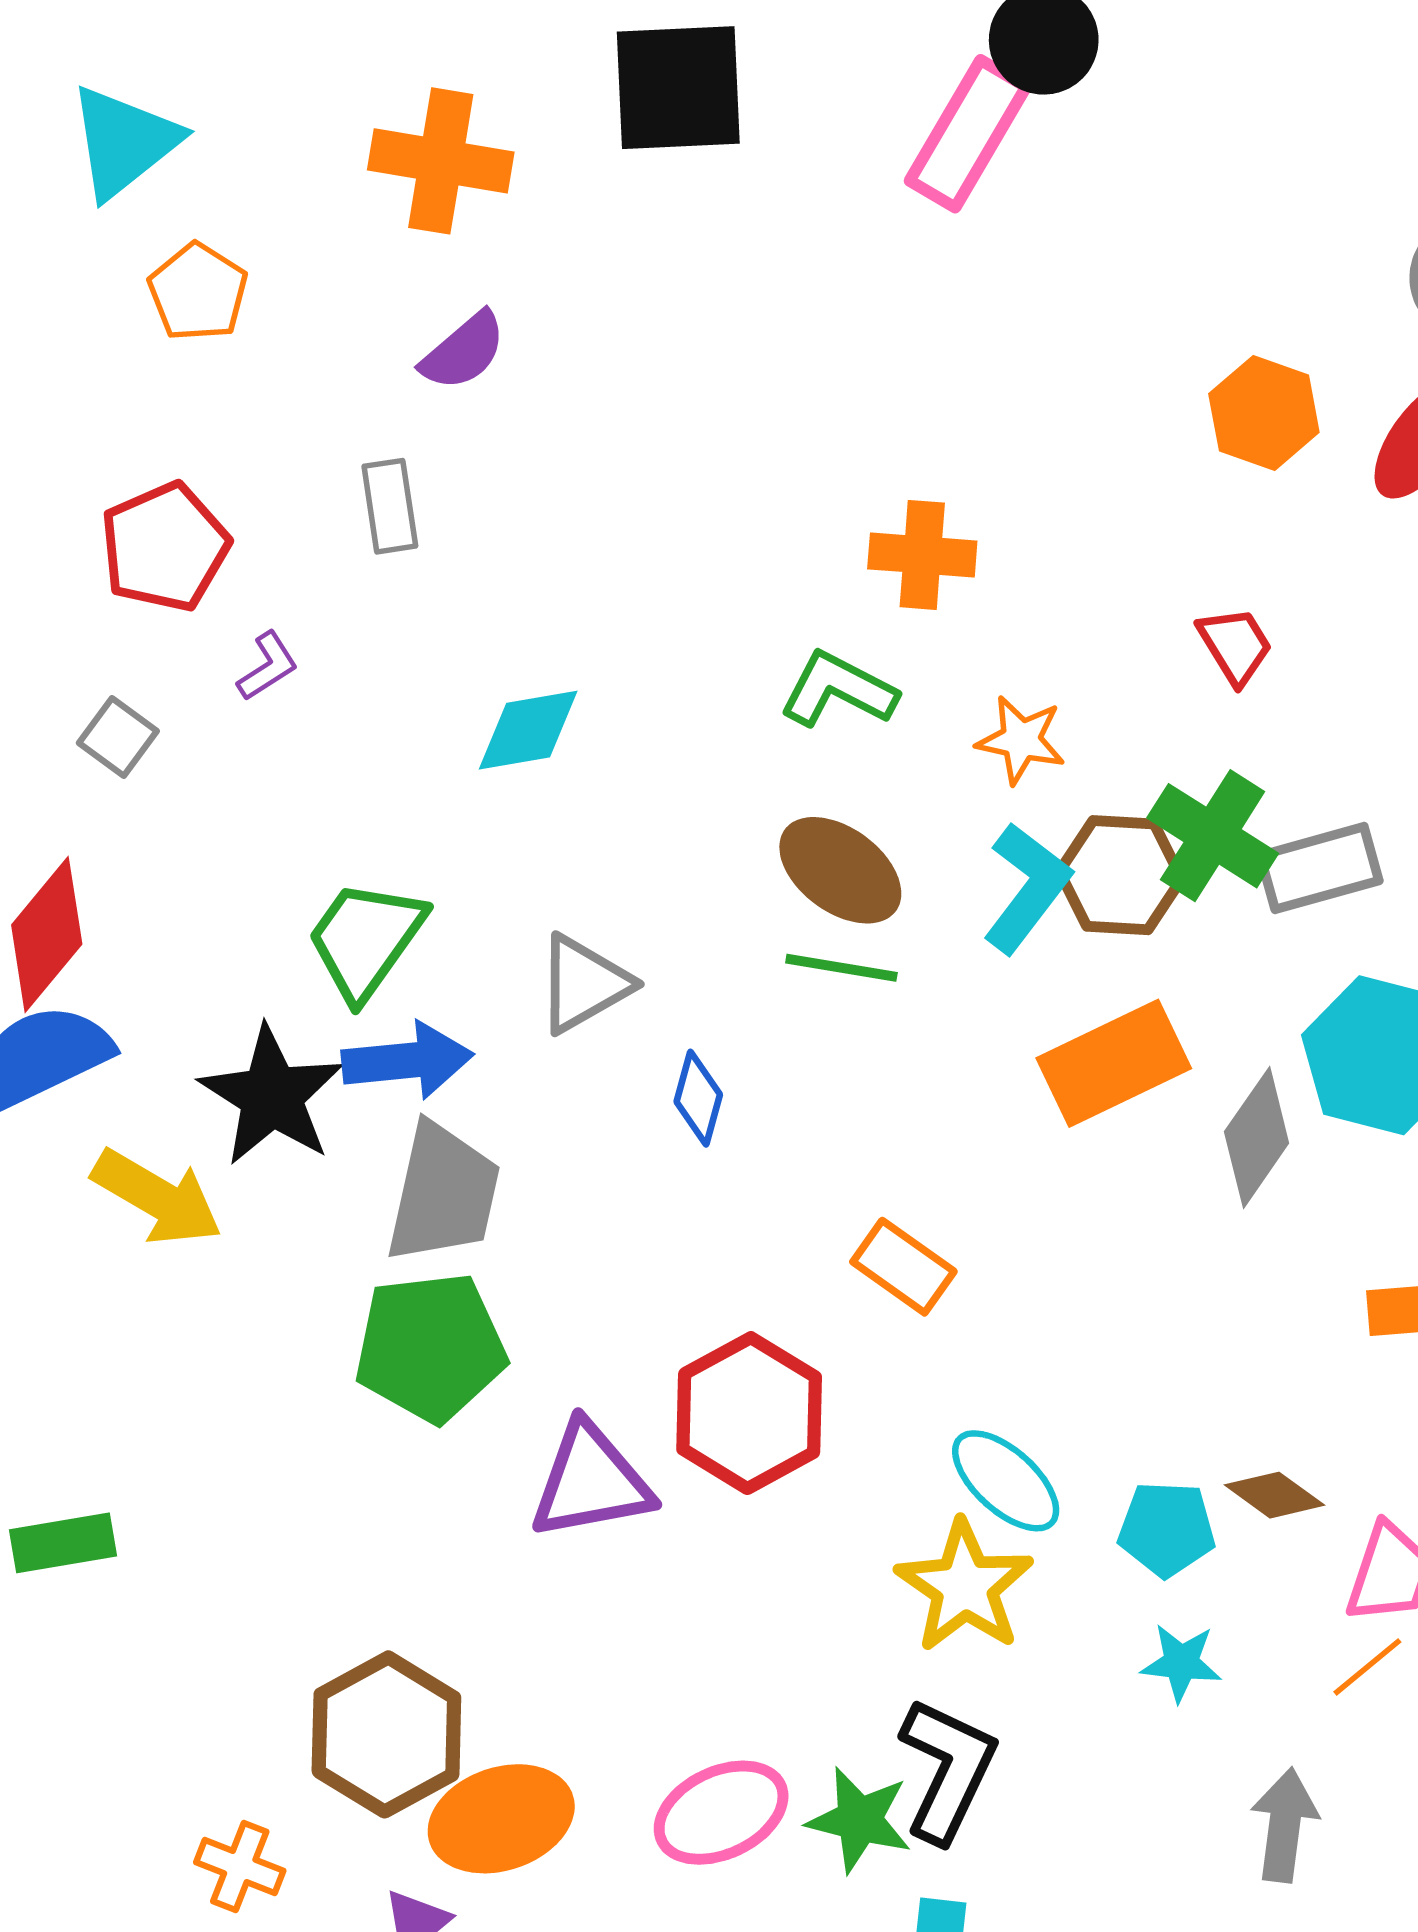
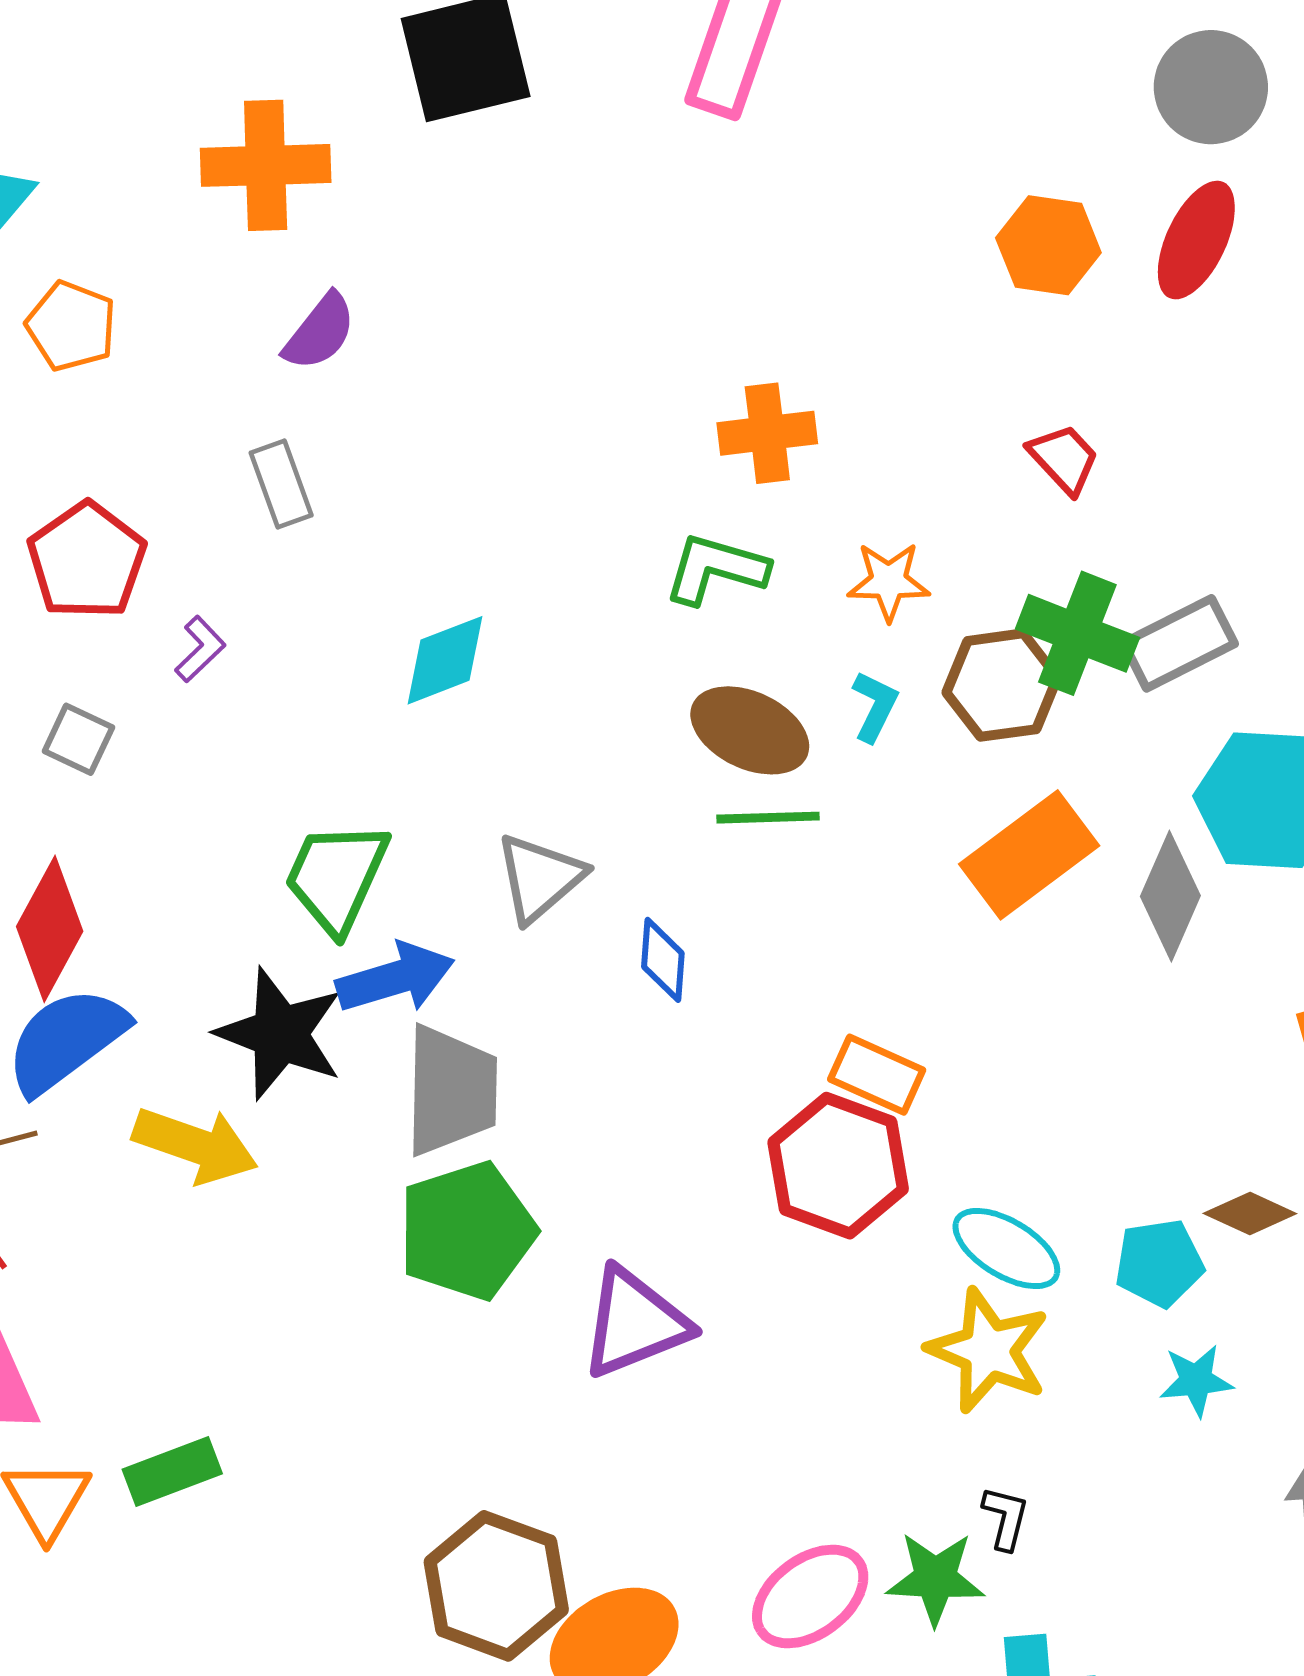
cyan L-shape: (1027, 888) -> (875, 706), moved, size x0.6
red hexagon: (749, 1413) -> (838, 1166), moved
black L-shape: (947, 1770) -> (1006, 1518), size x0.5

